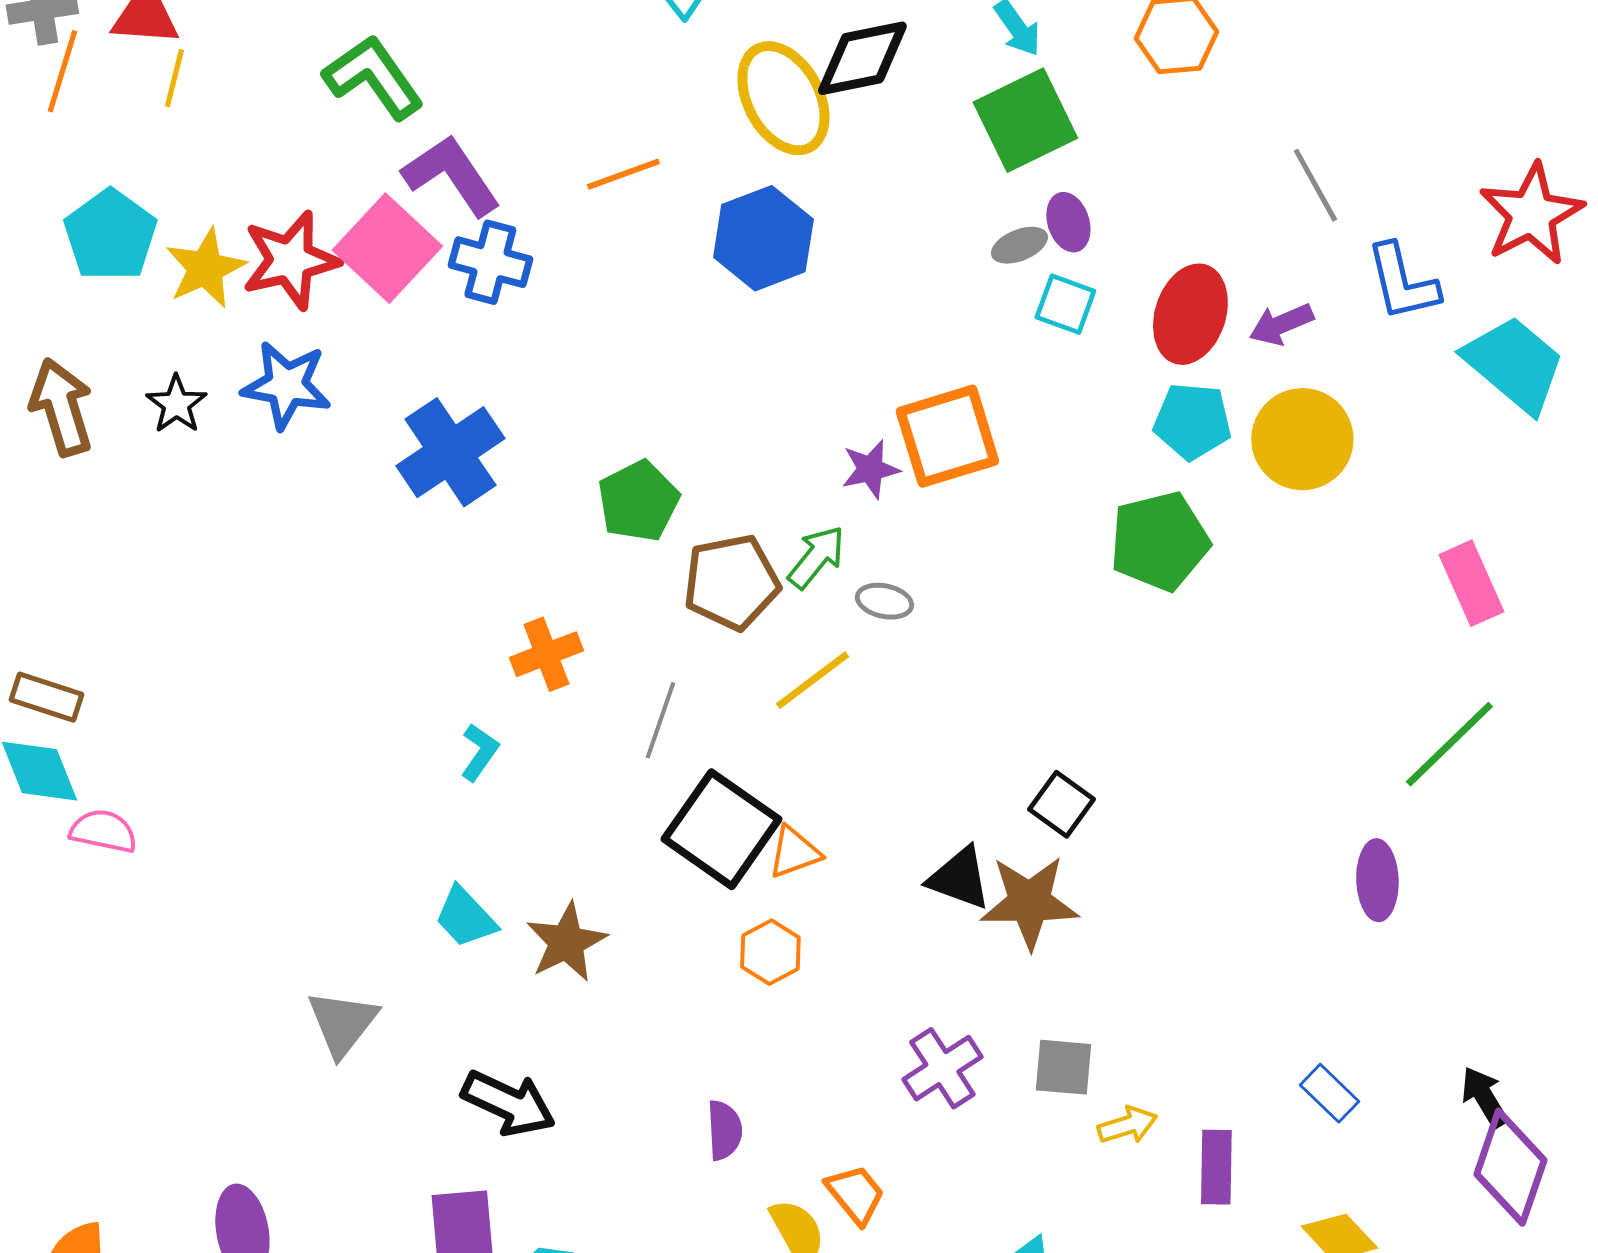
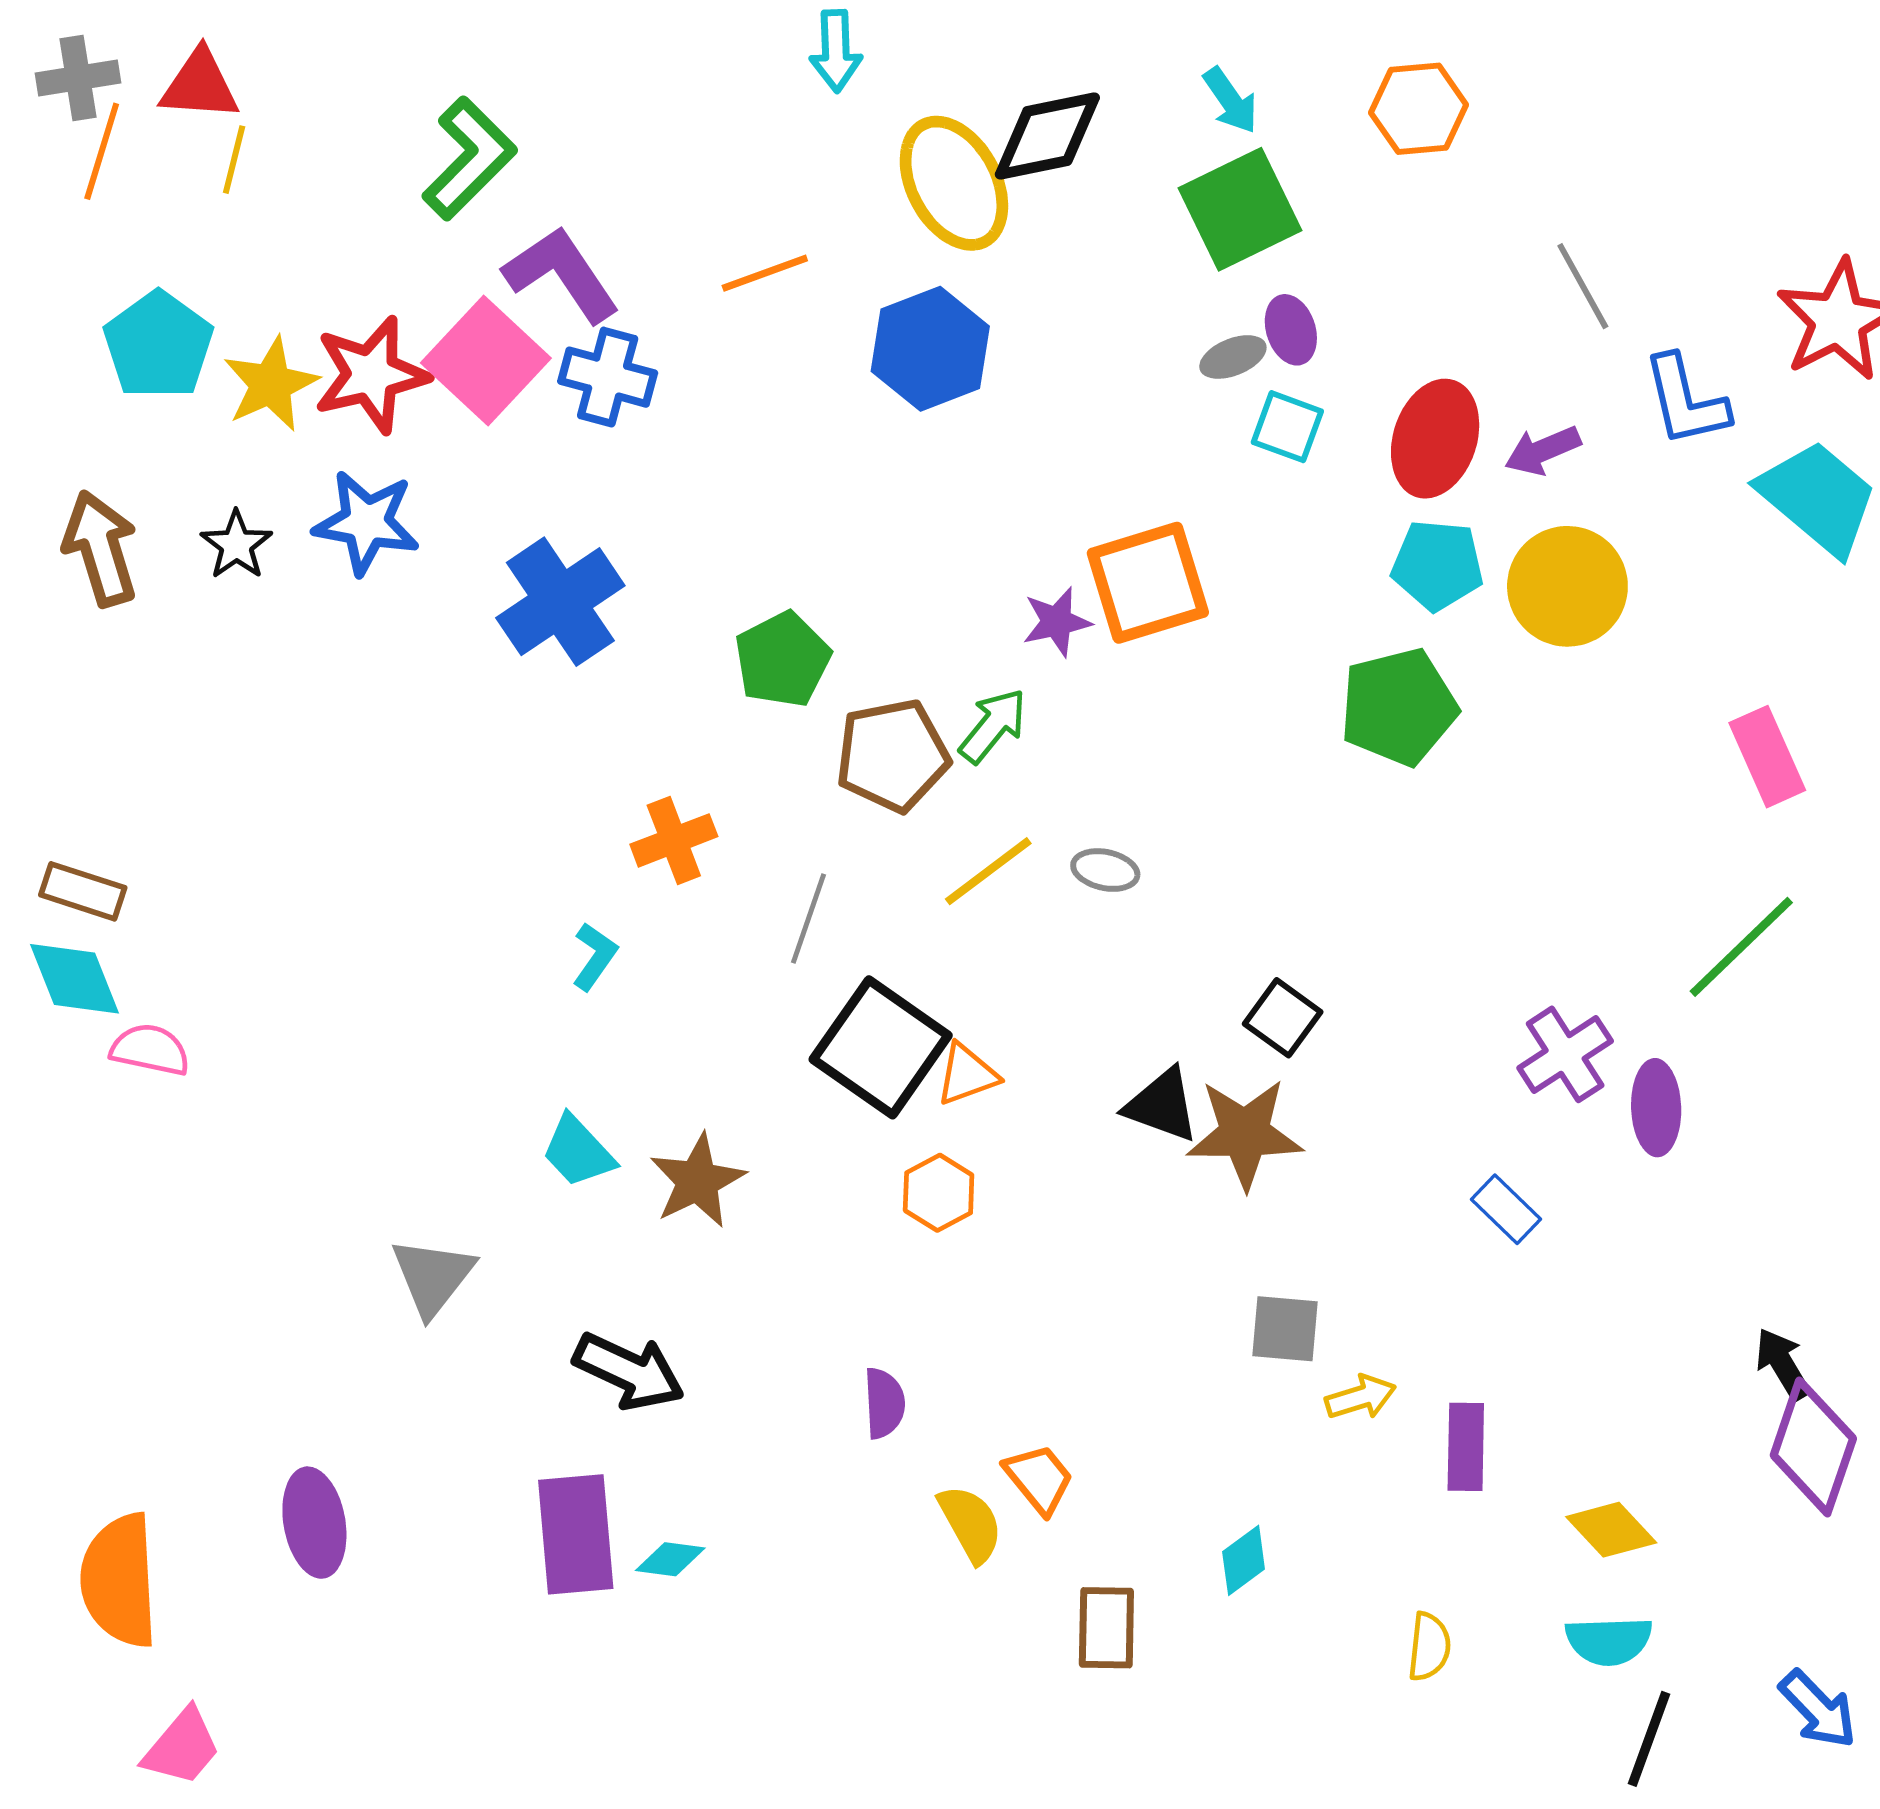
green L-shape: (373, 77) -> (469, 158), turned 80
gray ellipse: (884, 601) -> (1105, 870), moved
purple cross: (942, 1068) -> (1565, 1054), moved
blue rectangle: (1329, 1093) -> (1506, 1209), moved

